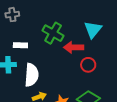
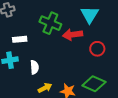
red circle: (88, 65) -> (97, 49), moved
white semicircle: (32, 75) -> (34, 67), size x0.6

